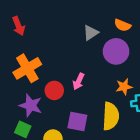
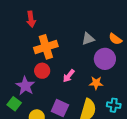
orange cross: (27, 68) -> (46, 47), moved
orange star: (124, 87) -> (96, 83), moved
red circle: (54, 90) -> (42, 71), moved

